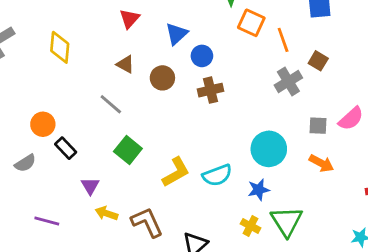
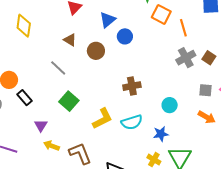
brown square: (318, 61) -> (209, 58), moved
brown cross: (211, 90) -> (132, 86), moved
cyan circle: (269, 149) -> (170, 105), size x0.6

